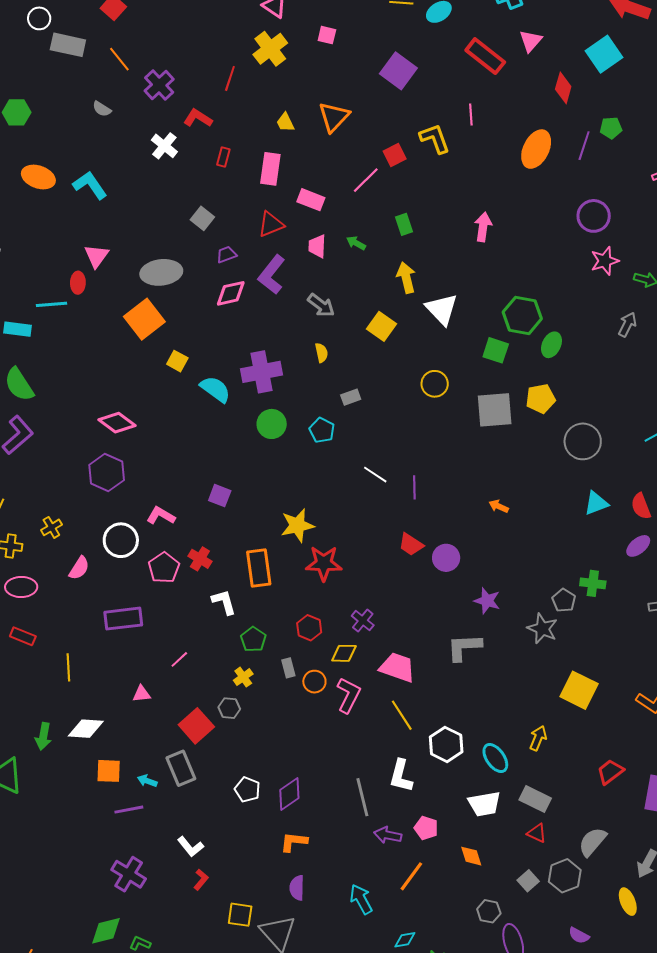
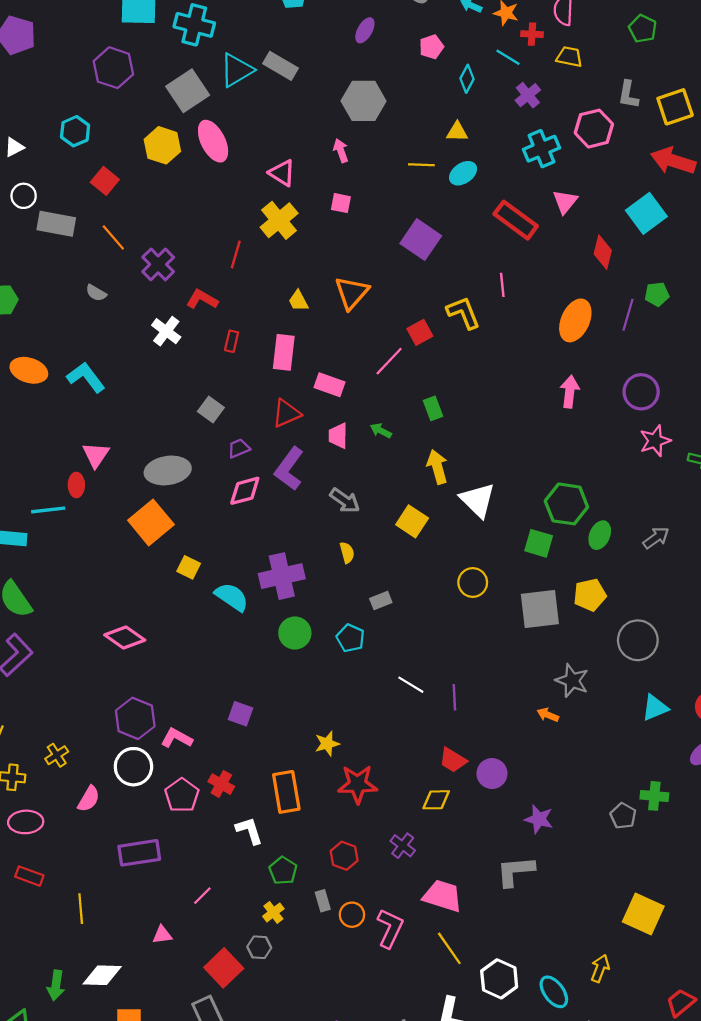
pink arrow: (483, 227) -> (570, 392), moved
gray arrow: (627, 324) -> (656, 538), moved, turned 30
purple hexagon: (107, 473) -> (135, 718), moved
yellow star: (297, 525) -> (327, 744), size x0.7
gray star: (542, 629) -> (572, 681), moved
yellow diamond: (344, 653) -> (436, 800), moved

